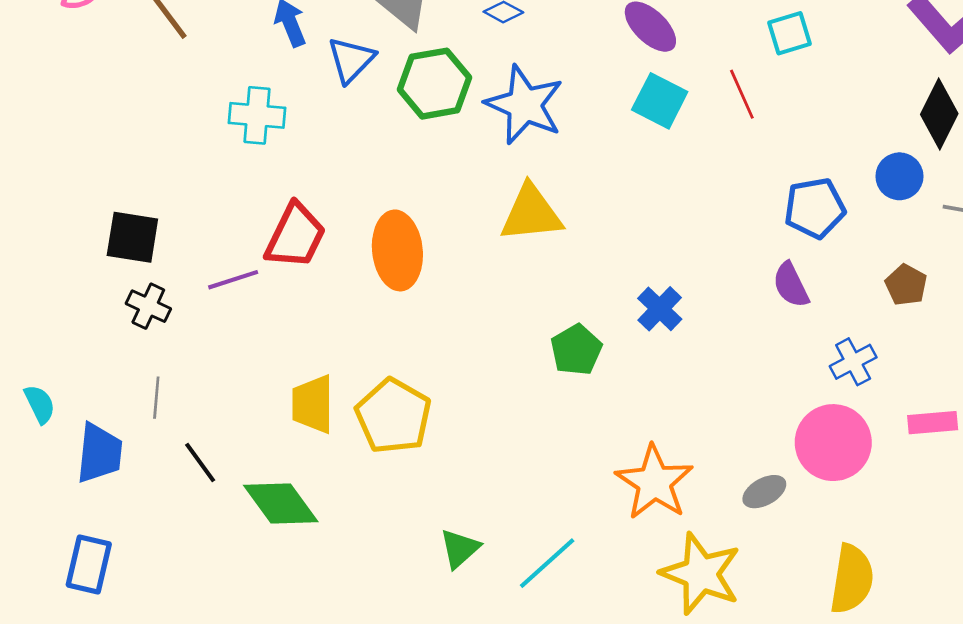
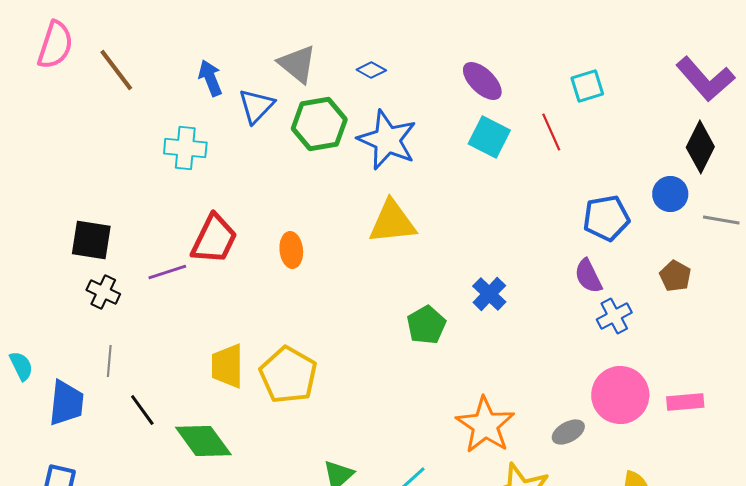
orange ellipse: (397, 250) -> (291, 250), size x0.6
blue cross: (853, 362) -> (614, 316), moved
pink rectangle: (933, 423) -> (685, 402), moved

